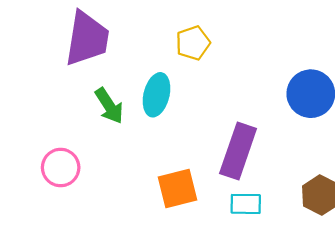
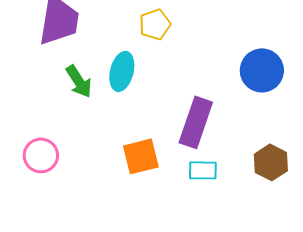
pink circle: (61, 168) -> (41, 155), moved

